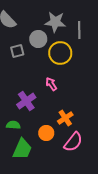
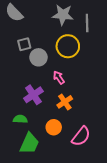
gray circle: (38, 39) -> (38, 57), moved
orange cross: (65, 118) -> (65, 102), moved

